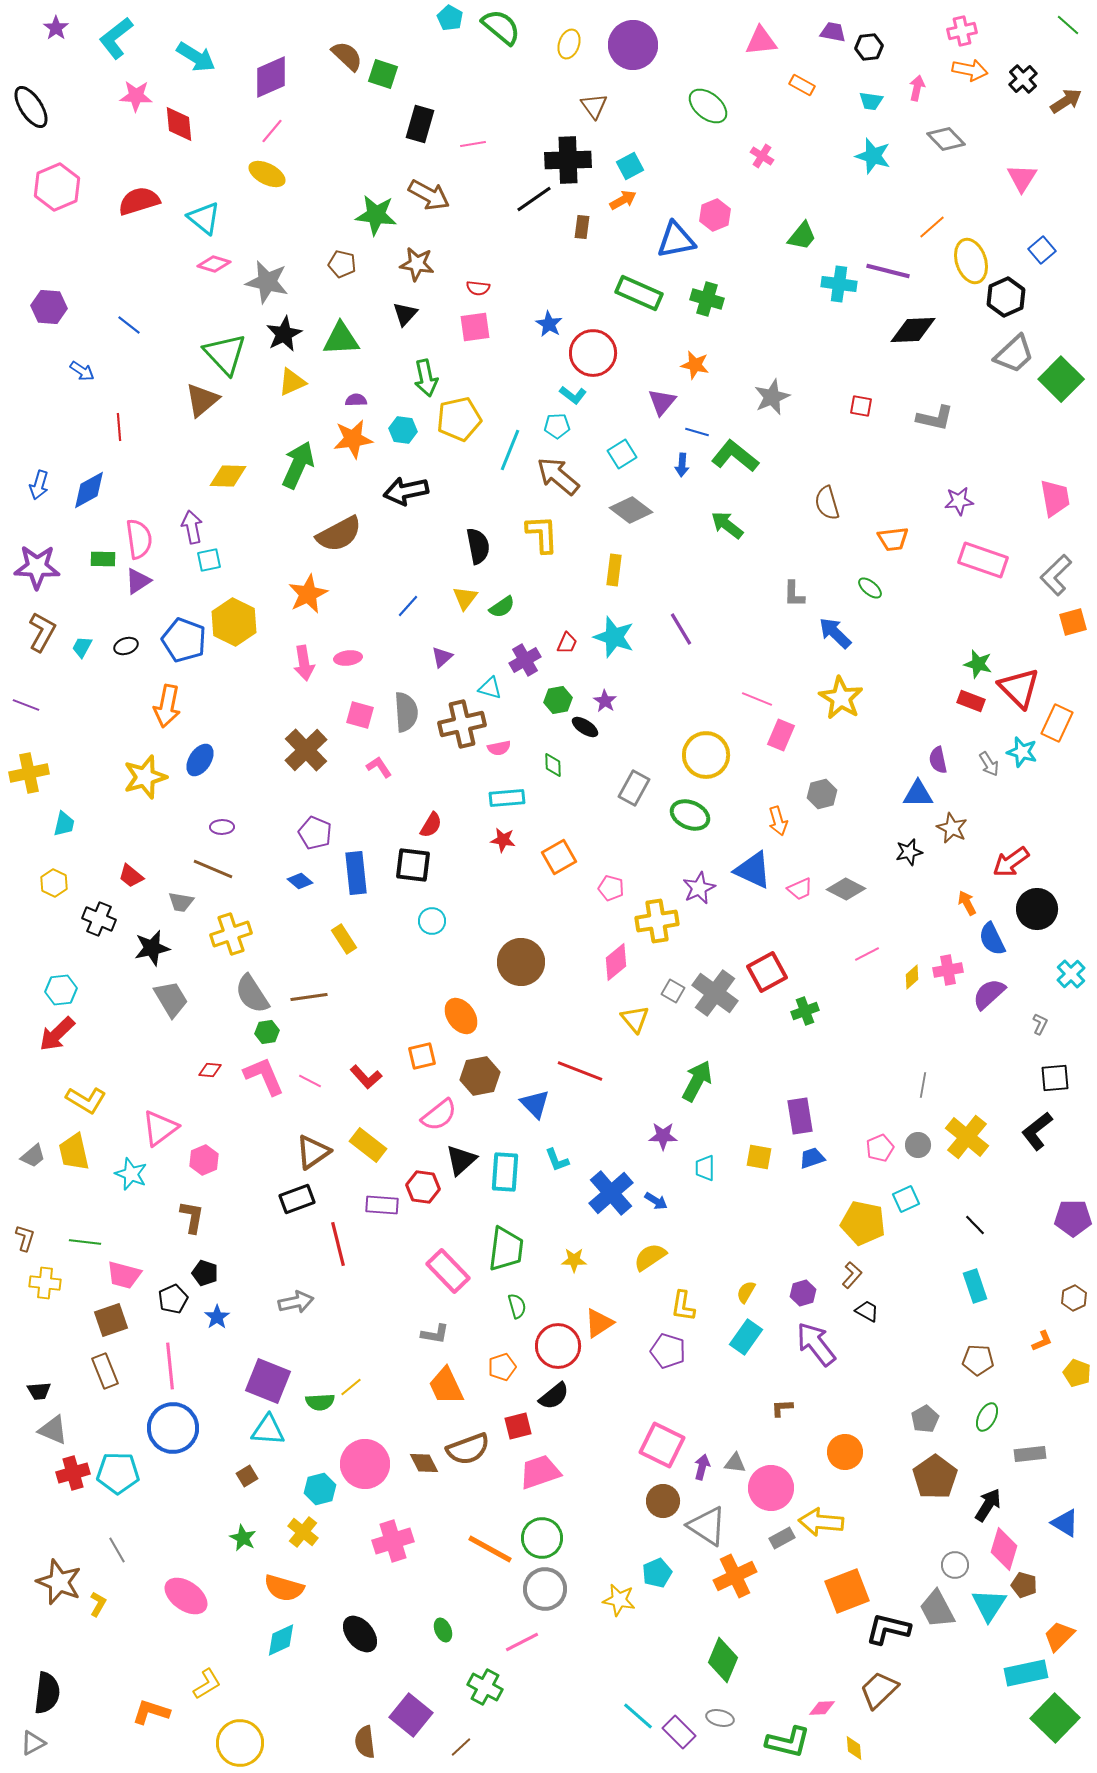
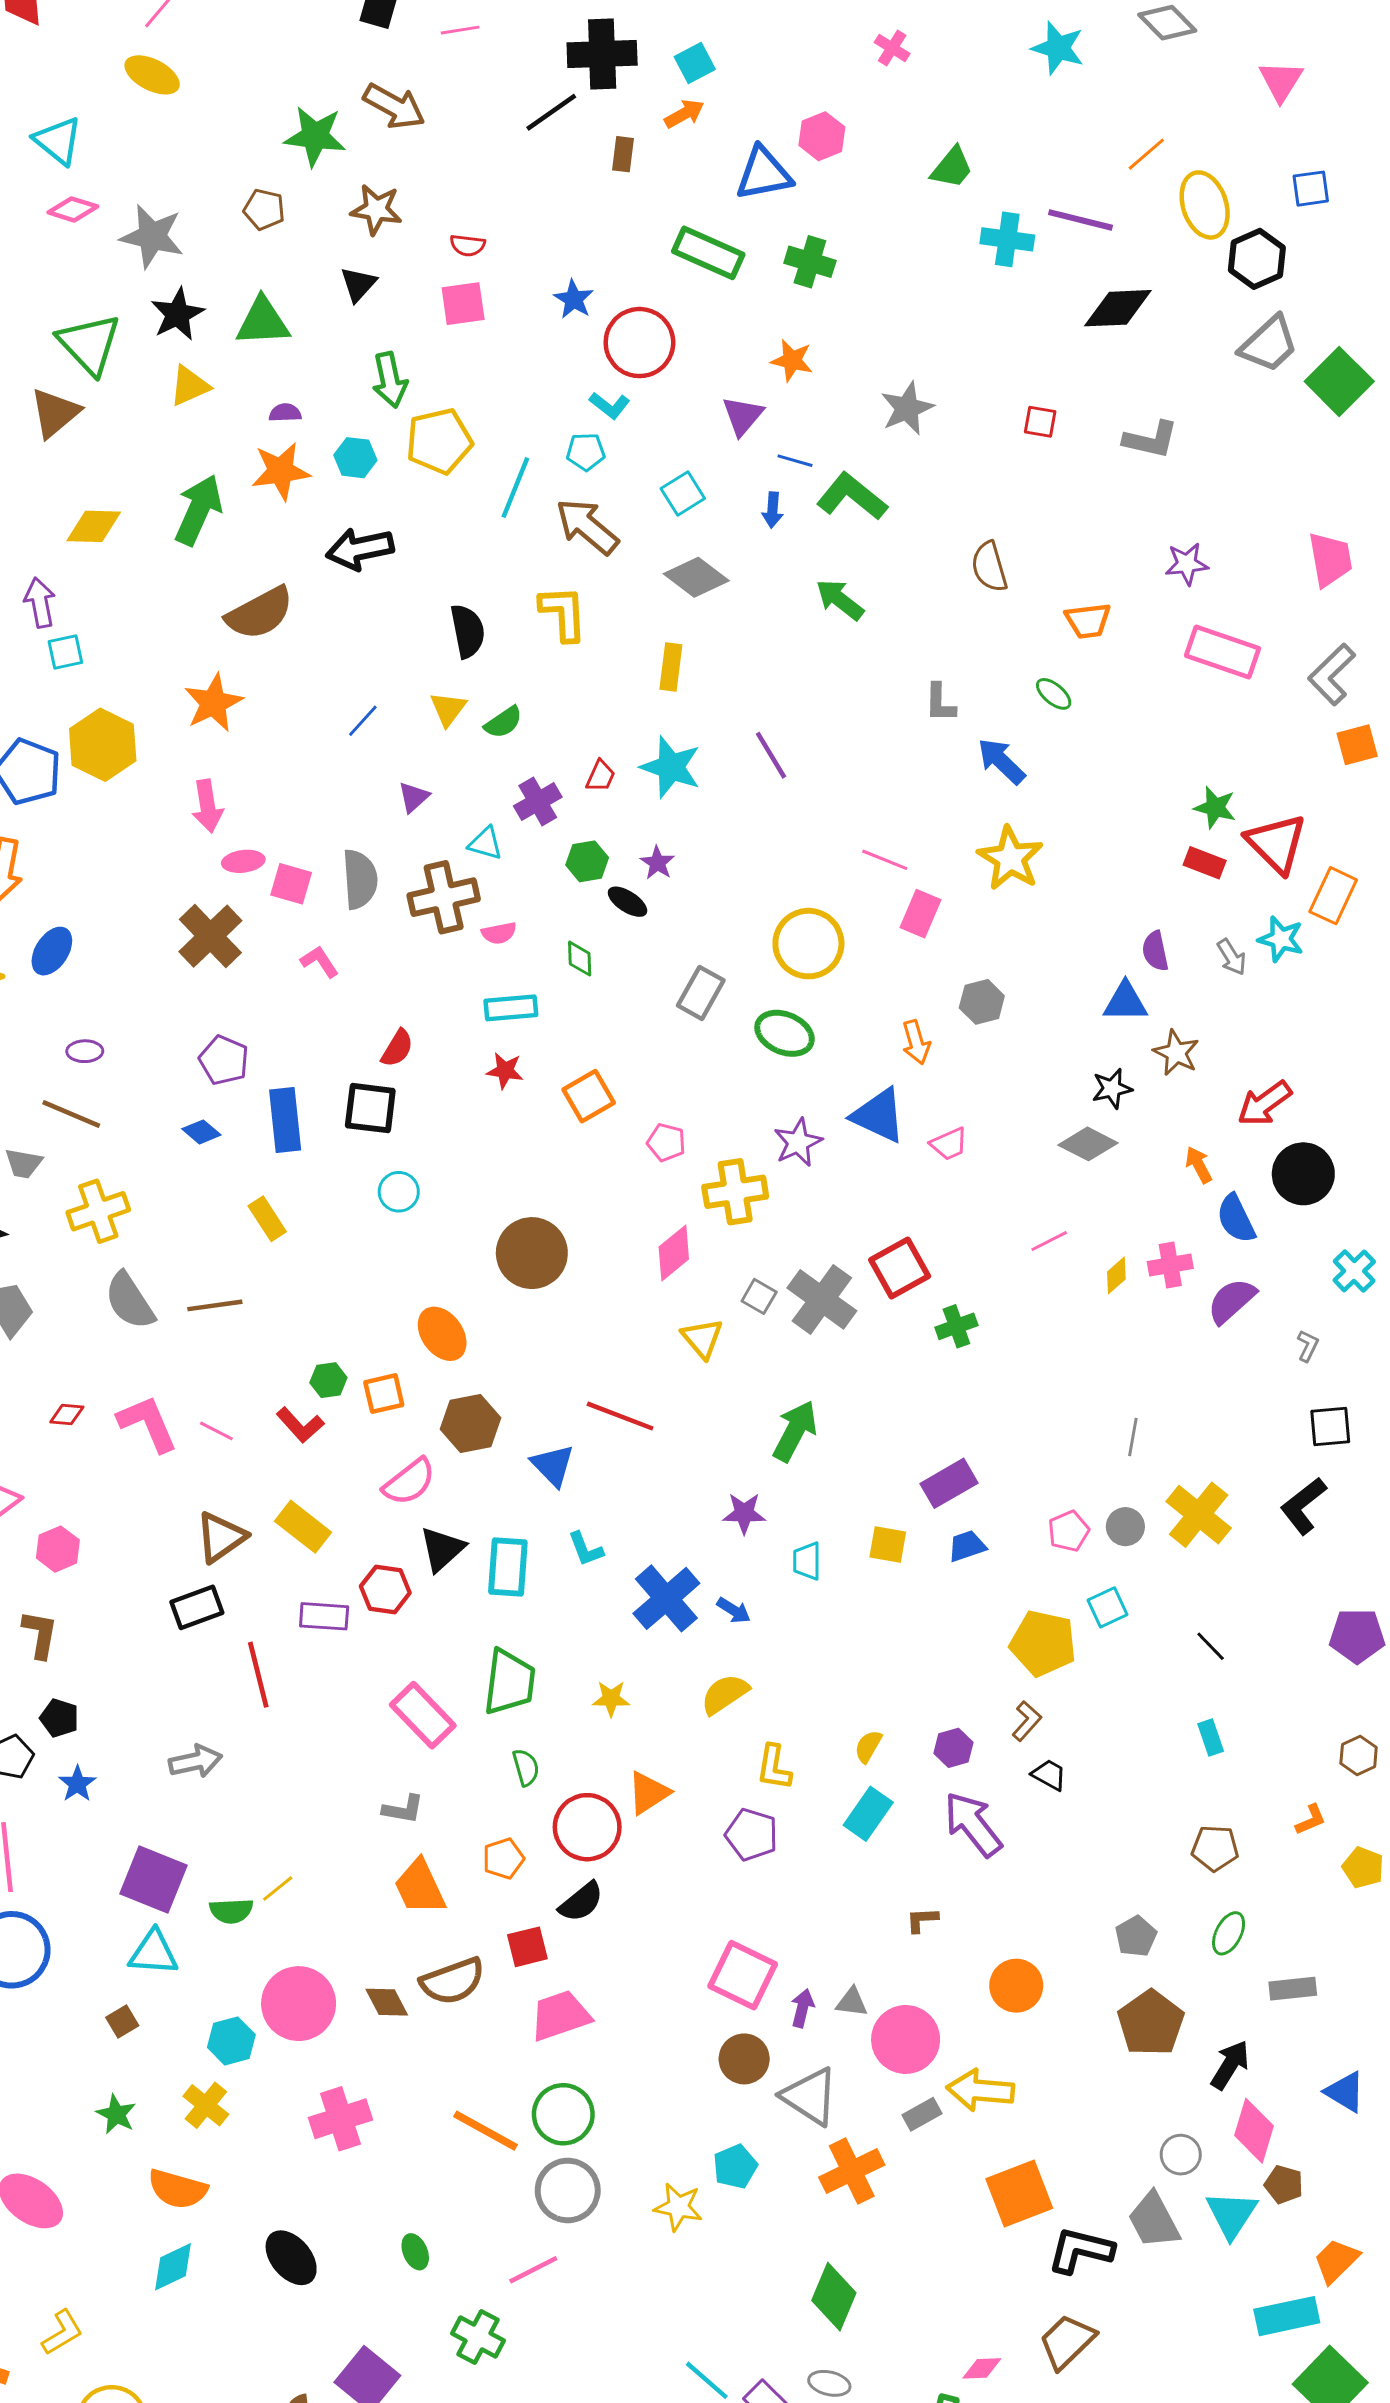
blue square: (1042, 250) -> (1311, 189), turned 32
pink ellipse: (348, 658) -> (243, 861), moved
gray diamond: (846, 889) -> (1088, 1144), moved
green hexagon: (267, 1032) -> (328, 1380), moved
purple rectangle: (800, 1116) -> (949, 1483), turned 69
cyan rectangle: (975, 1286) -> (1211, 1737), size x0.7

